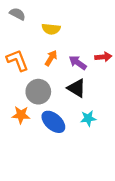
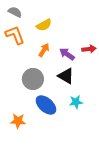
yellow semicircle: (51, 29) -> (44, 25), turned -35
orange L-shape: (17, 60) -> (15, 35), moved
orange star: (21, 115) -> (18, 121), moved

